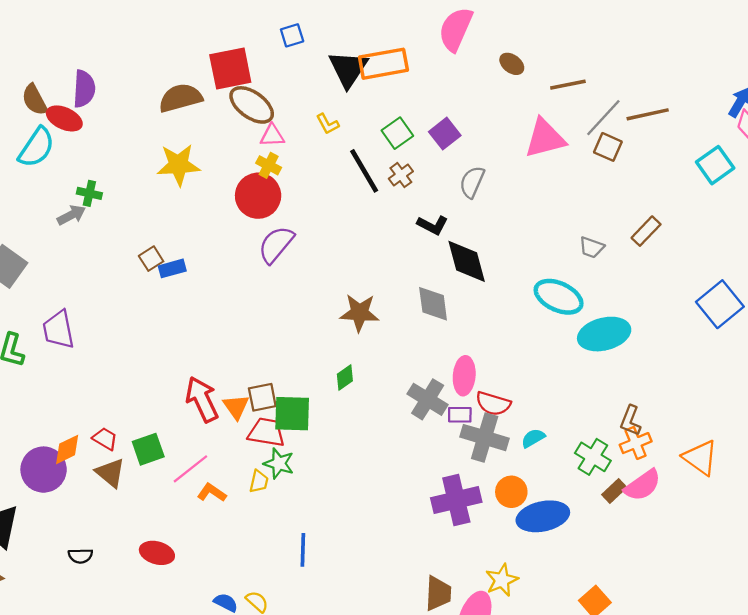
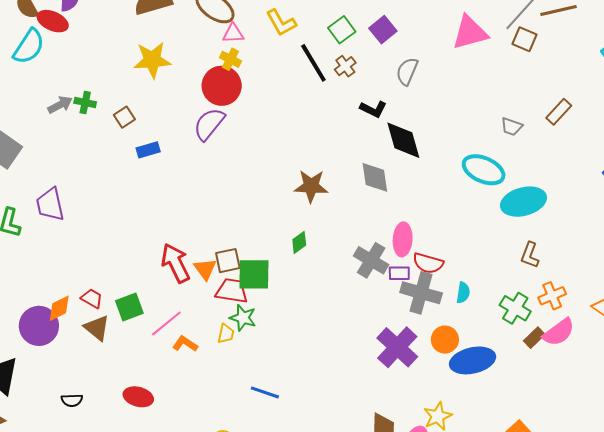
yellow L-shape: (328, 124) -> (281, 23), size x1.5
green cross: (89, 193) -> (85, 103), moved
purple semicircle: (276, 245) -> (209, 124), moved
brown square: (151, 259) -> (124, 117), moved
brown L-shape: (631, 421) -> (530, 255), moved
cyan semicircle: (533, 438) -> (463, 293), turned 130
purple cross: (456, 500) -> (397, 347), turned -33
blue line: (303, 550) -> (265, 392), turned -72

